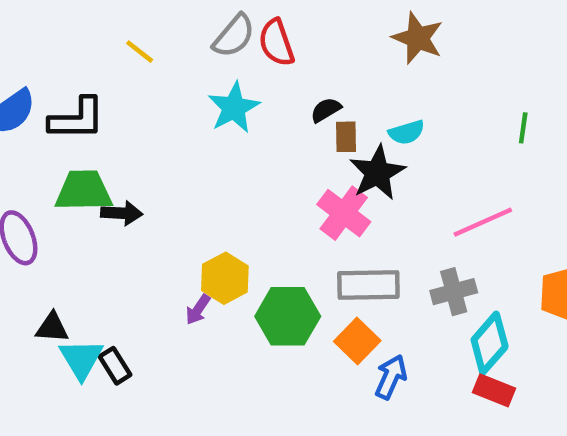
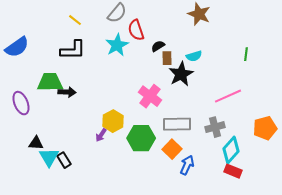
red semicircle: (276, 43) -> (136, 30), moved
black L-shape: (77, 119) -> (73, 50), moved
pink cross: (344, 213) -> (150, 96), moved

